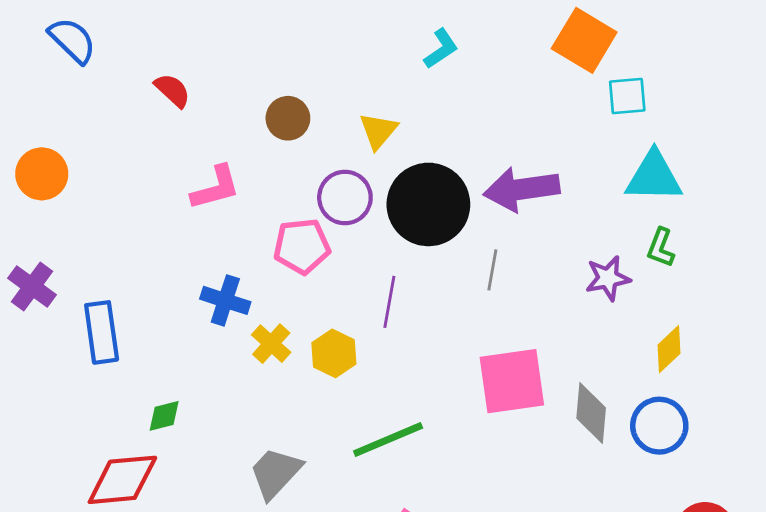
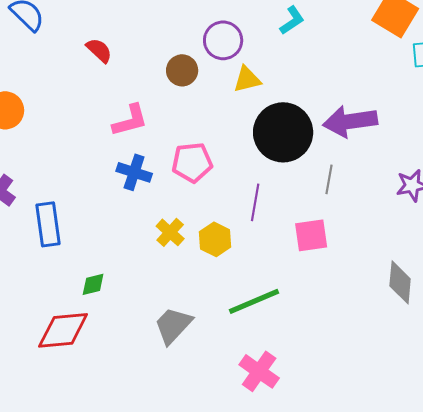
yellow triangle: (378, 131) -> (247, 79), turned 36
purple circle: (345, 198) -> (223, 40), moved
blue cross: (225, 300) -> (134, 172), moved
pink square: (512, 381) -> (311, 235), moved, size x0.7

